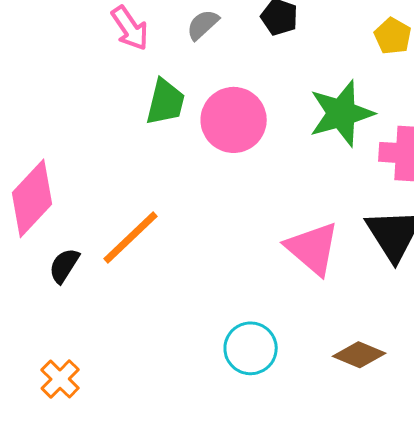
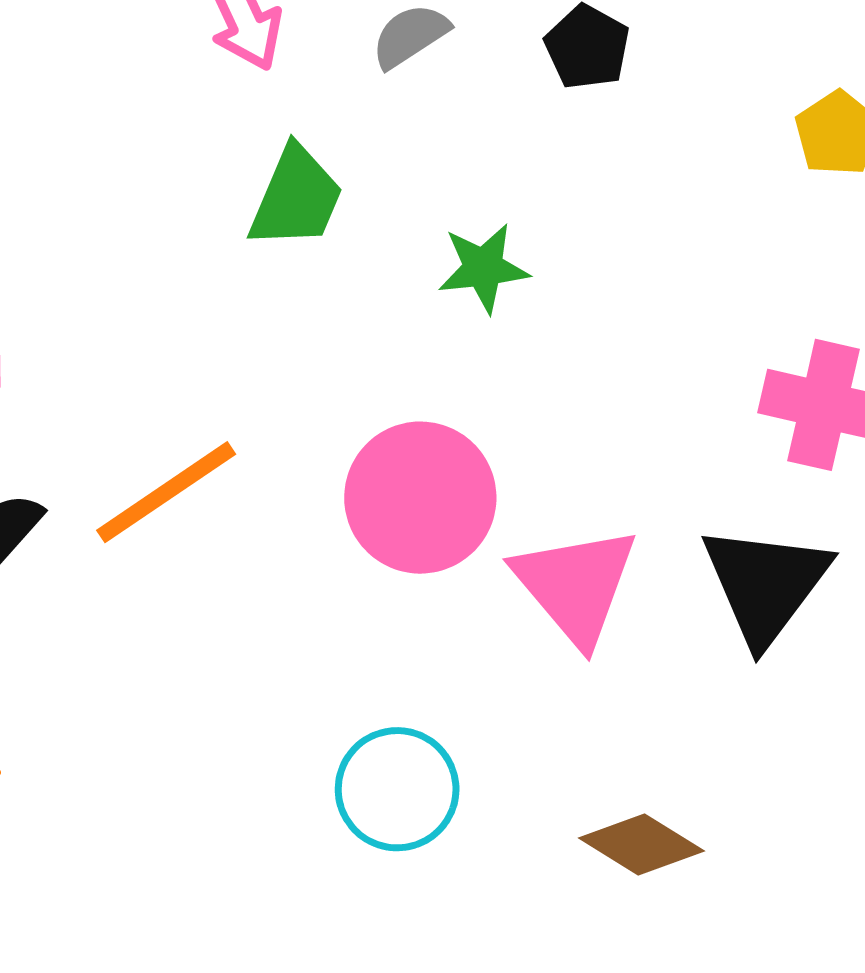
green star: (341, 113) -> (483, 268), moved, size x0.6
pink circle: (234, 120) -> (420, 498), moved

